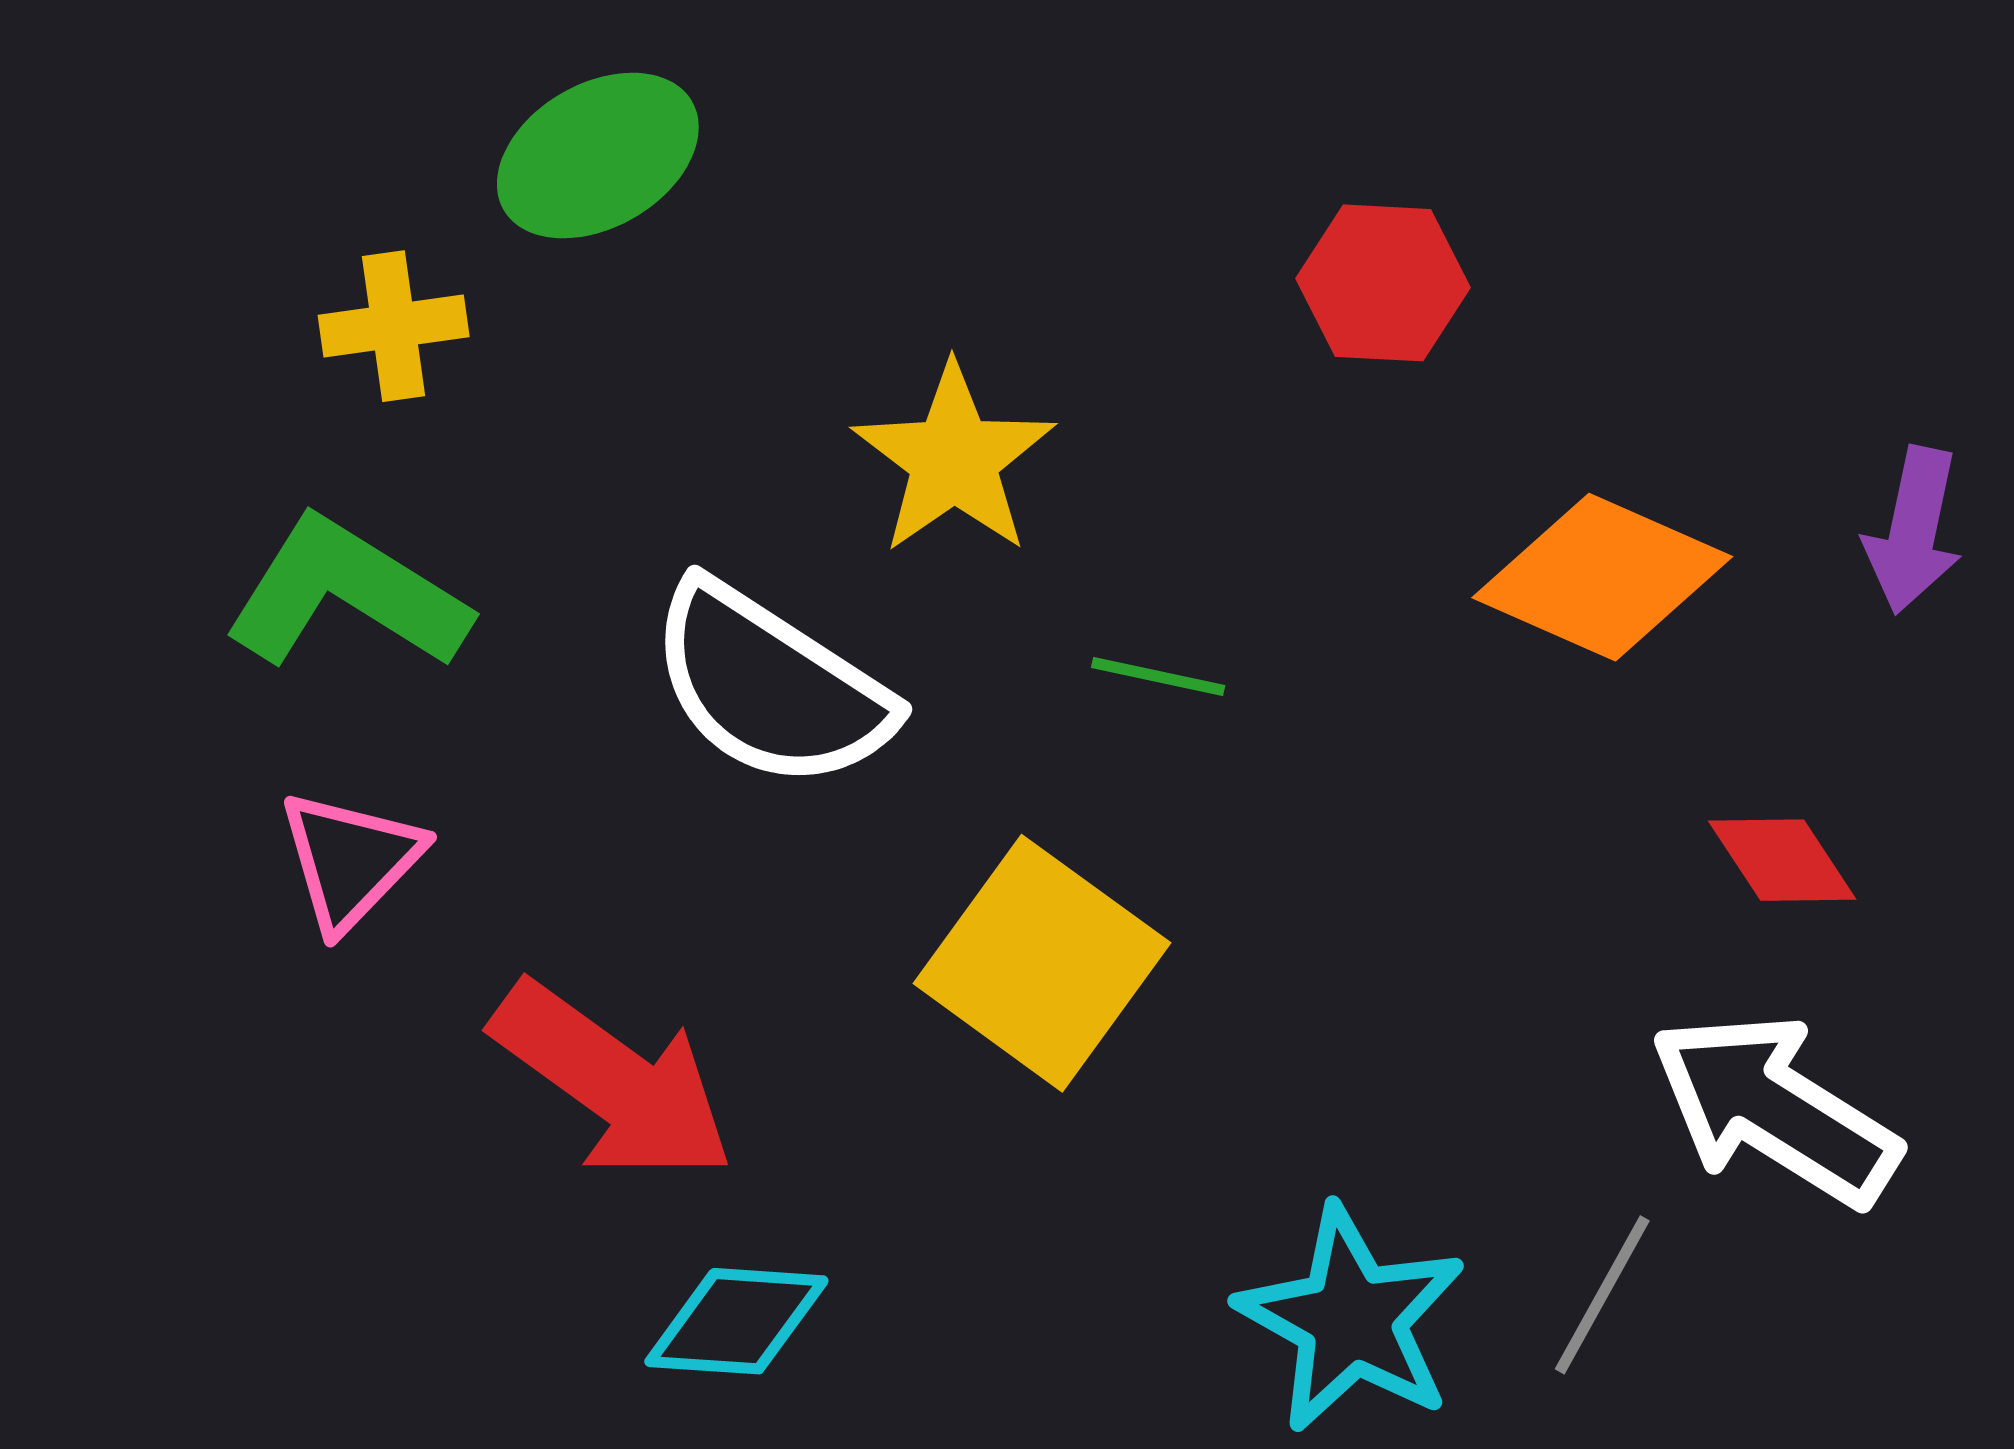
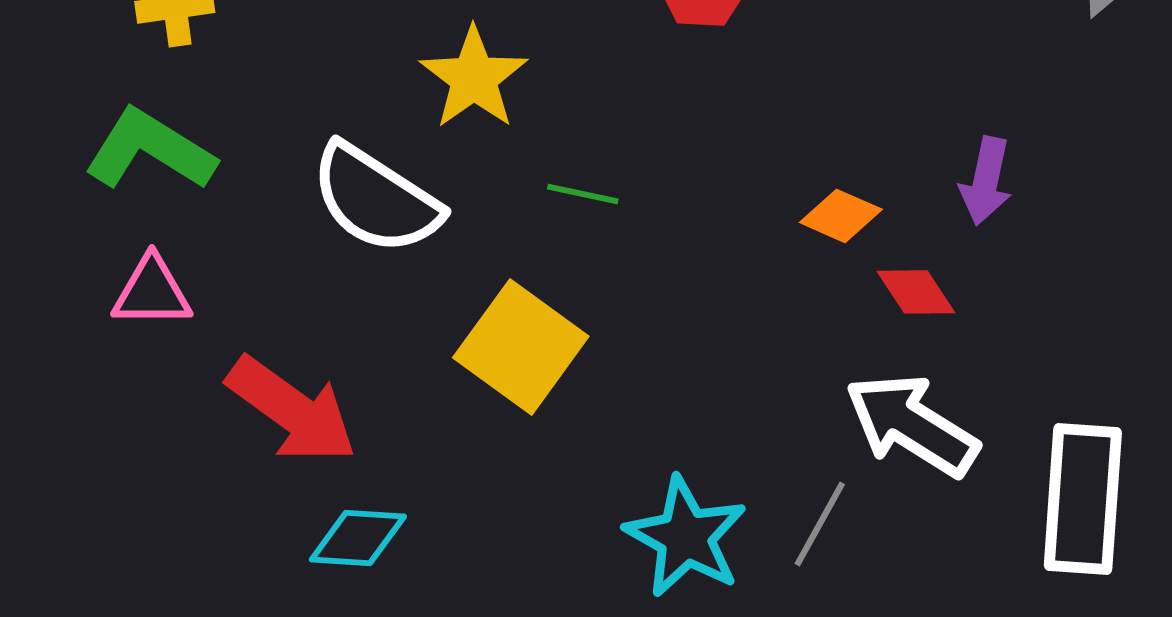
purple arrow: (1913, 530) -> (986, 181), moved
orange diamond: (1602, 577) -> (841, 216), moved, size x0.6
pink triangle: (350, 860) -> (152, 292), turned 46

